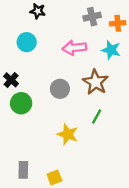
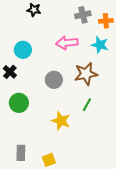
cyan circle: (27, 42) -> (23, 50), moved
brown star: (95, 82) -> (86, 74), turned 30
green circle: (21, 103) -> (19, 103), moved

